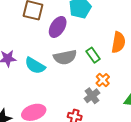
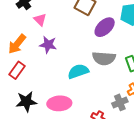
cyan semicircle: (35, 66) -> (78, 71), moved, turned 115

